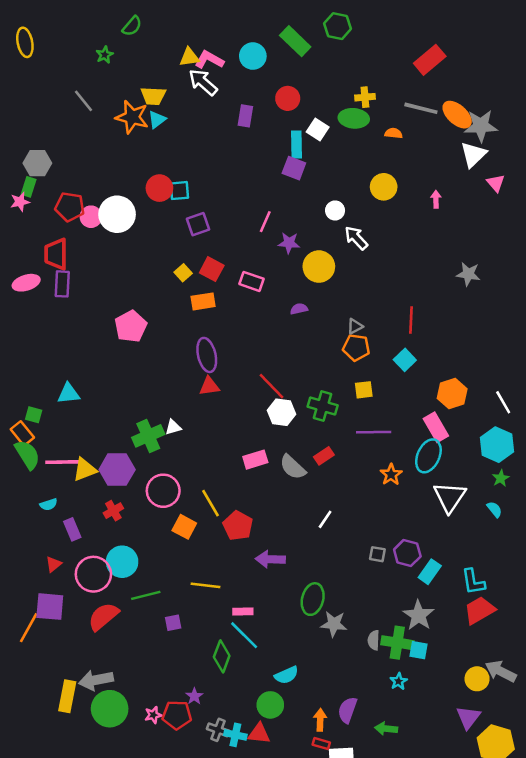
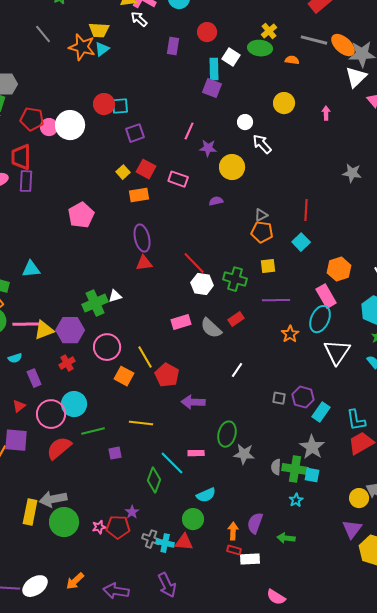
white arrow: (203, 82) -> (139, 19), size x0.7
yellow cross: (365, 97) -> (269, 31), turned -35
pink rectangle: (243, 612) -> (196, 453), moved

